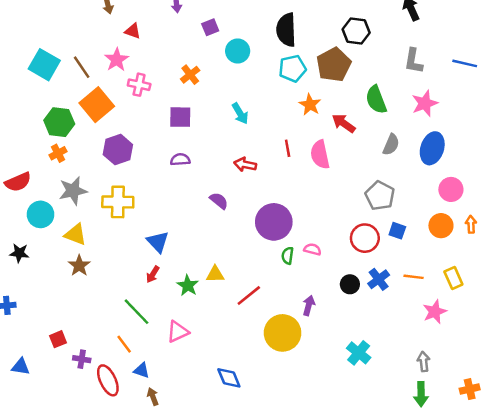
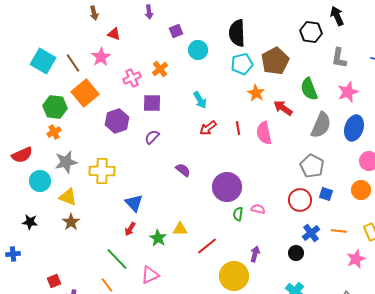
black hexagon: (356, 31) -> (311, 32), moved
pink cross: (139, 85) -> (132, 78), moved, turned -36
gray semicircle: (391, 145) -> (321, 125), size x1.5
purple hexagon: (118, 150) -> (117, 121), moved
purple semicircle: (180, 160) -> (152, 137), turned -42
red arrow: (245, 165) -> (208, 128), moved, turned -48
black star: (19, 253) -> (30, 222), moved
black circle: (350, 284) -> (296, 253), moved

